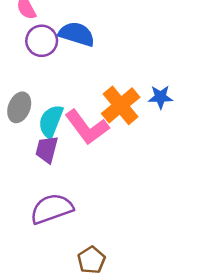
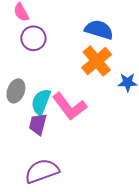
blue semicircle: (77, 34) -> (99, 30), moved
orange cross: (121, 105) -> (97, 61), moved

